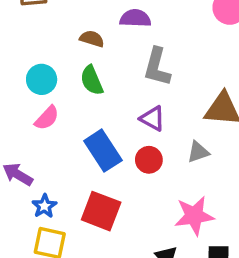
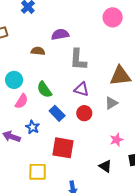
green semicircle: (92, 80) -> (44, 90), moved
blue rectangle: (103, 151) -> (57, 113), size x0.7
blue star: (44, 206) -> (33, 127), moved
pink star: (194, 216) -> (116, 140), size x0.6

